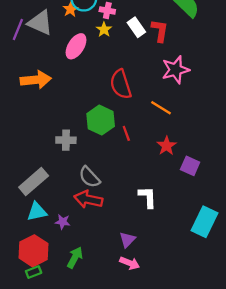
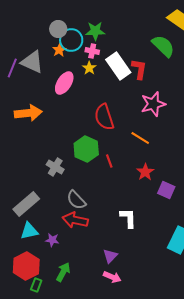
white rectangle: (136, 27) -> (118, 66), size x1.5
gray cross: (66, 140) -> (55, 167), turned 30
green rectangle: (34, 272) -> (36, 285), moved, turned -48

